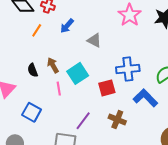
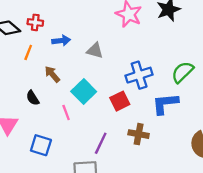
blue arrow: (67, 26) -> (61, 41), turned -126
brown arrow: (53, 65) -> (52, 74), moved
blue L-shape: (145, 98) -> (165, 104), turned -40

